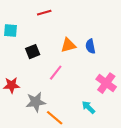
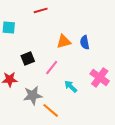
black square: (33, 52) -> (28, 58), moved
cyan arrow: (88, 107) -> (71, 86), moved

